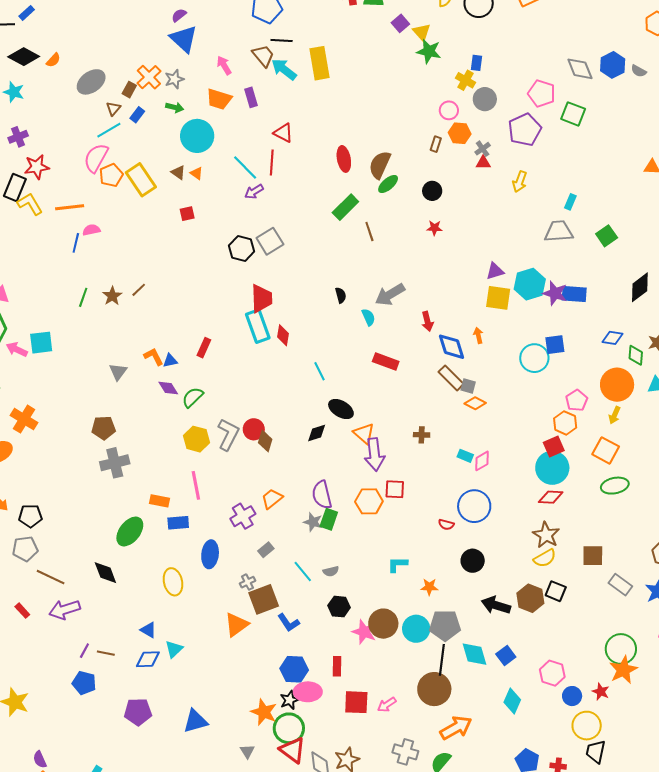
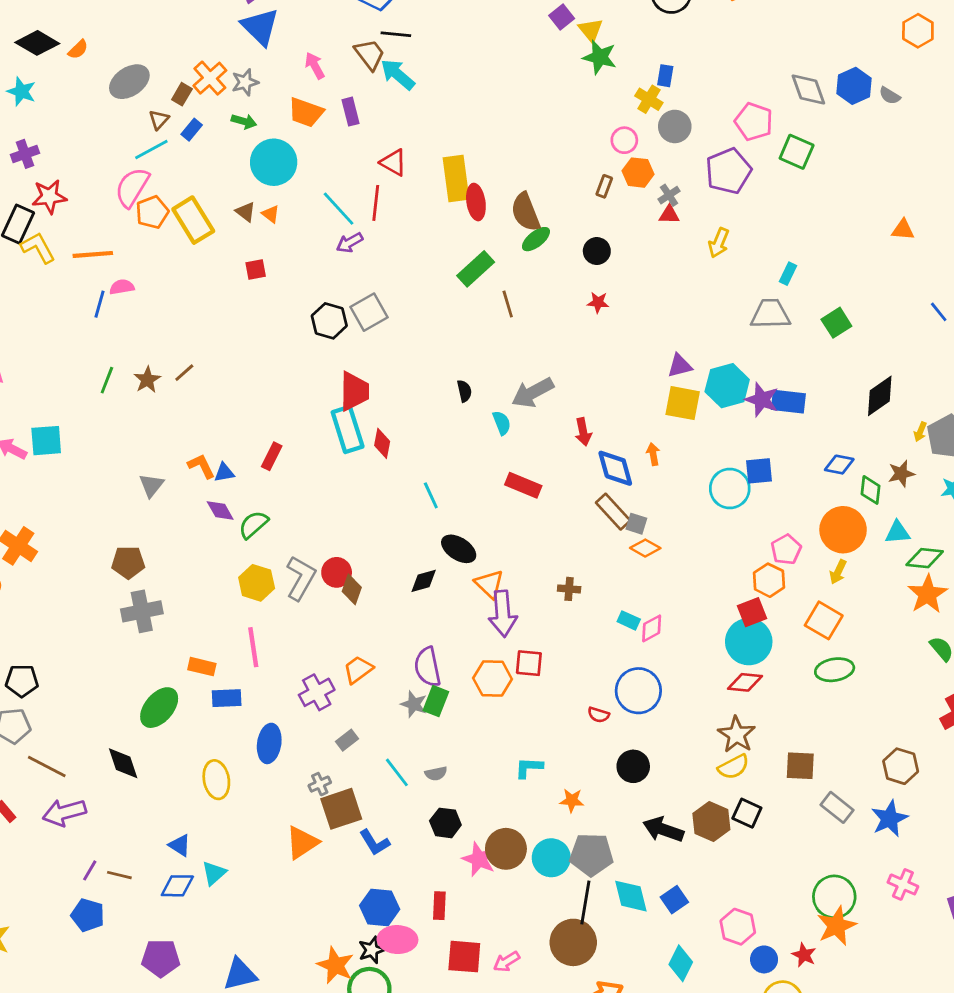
yellow rectangle: (319, 63) -> (456, 179), moved
brown semicircle: (380, 165) -> (525, 212), turned -48

